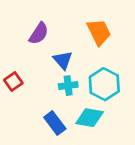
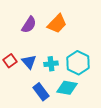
orange trapezoid: (99, 32) -> (57, 24), moved, turned 70
blue triangle: (63, 60) -> (29, 62), moved

